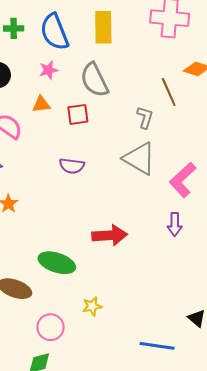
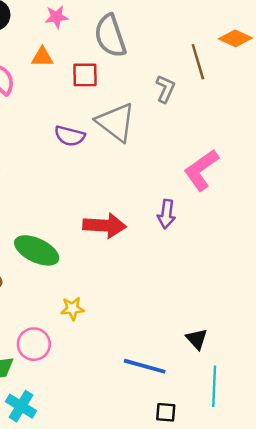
gray triangle: (139, 159) -> (116, 122), moved
purple arrow: (175, 224) -> (166, 214), moved
pink circle: (51, 327) -> (34, 344), moved

